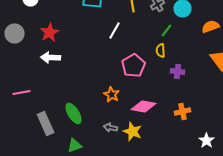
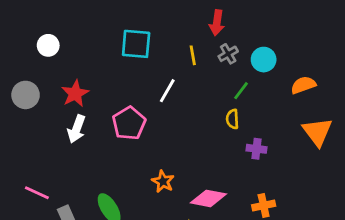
white arrow: (51, 58) -> (77, 129), turned -72
pink pentagon: (134, 66) -> (129, 123), moved
pink line: (22, 92) -> (37, 193), moved, turned 36

